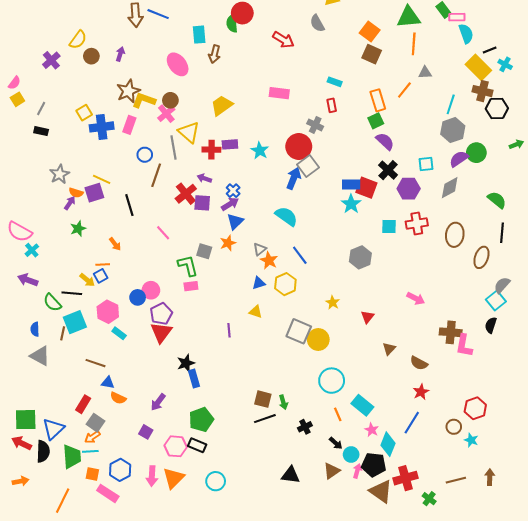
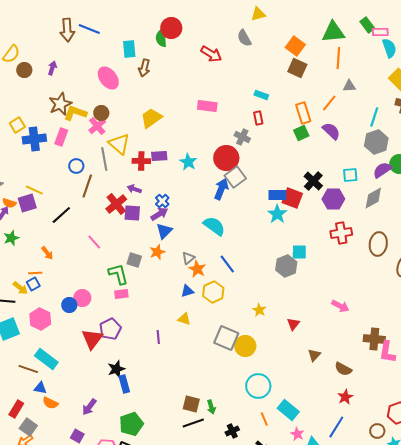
purple semicircle: (385, 141) -> (331, 131), moved
black line: (129, 205) -> (61, 215), turned 65
cyan square: (389, 227) -> (299, 252), moved
purple pentagon: (161, 314) -> (110, 329), moved
cyan rectangle: (119, 333) -> (46, 359), moved, size x1.6

